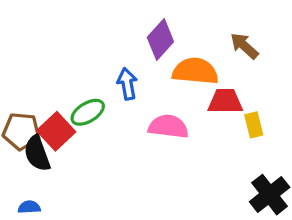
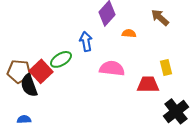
orange semicircle: (195, 71) -> (129, 33), size x0.5
red trapezoid: (225, 101) -> (148, 84), moved

